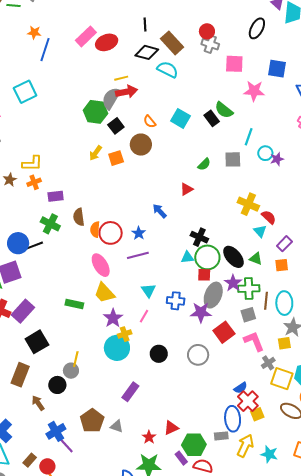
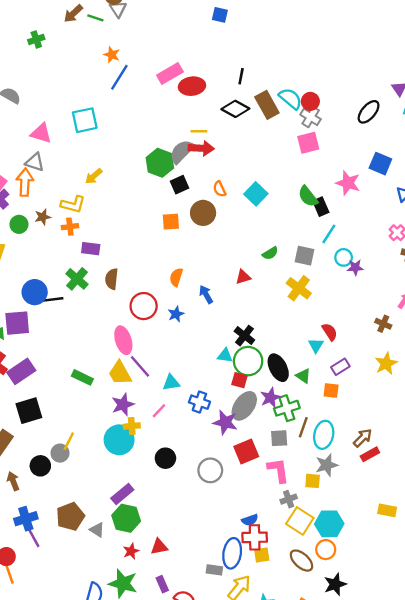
pink square: (234, 64) -> (308, 143), moved, turned -30
cyan semicircle: (168, 69) -> (290, 99), moved
black rectangle: (212, 118) -> (321, 207), moved
yellow arrow: (96, 153) -> (94, 176), moved
yellow cross: (248, 204) -> (299, 288), moved
orange semicircle: (95, 229) -> (176, 277), moved
purple line: (138, 255) -> (140, 366), moved, turned 50
green cross: (249, 289) -> (287, 408), turned -30
cyan triangle: (148, 290) -> (171, 383), turned 42
red cross: (248, 401) -> (255, 537), turned 30
green hexagon: (194, 445) -> (126, 518), moved

